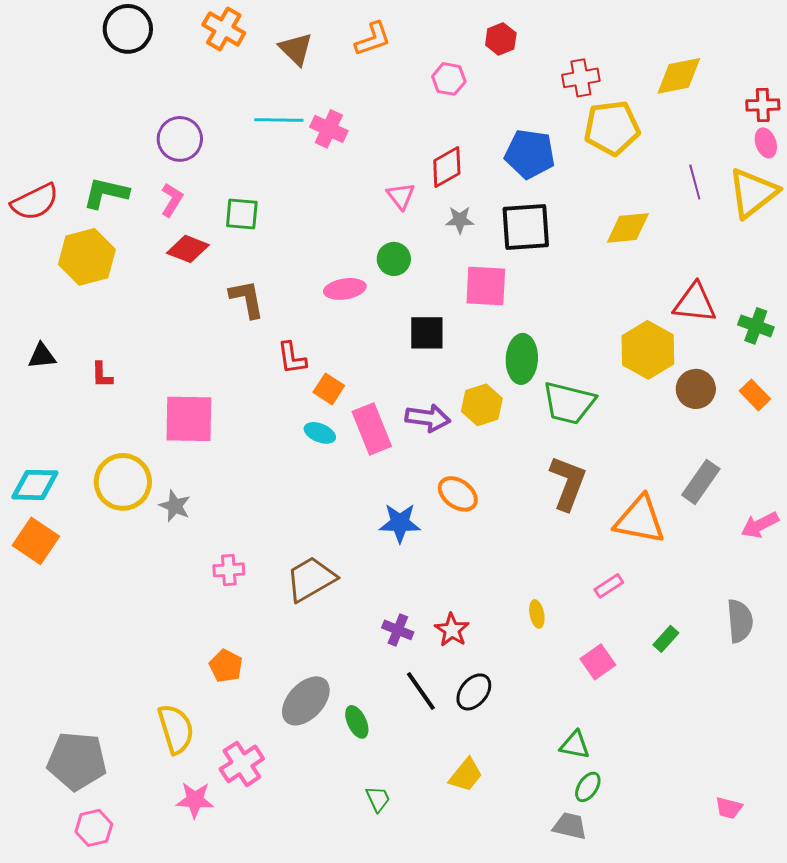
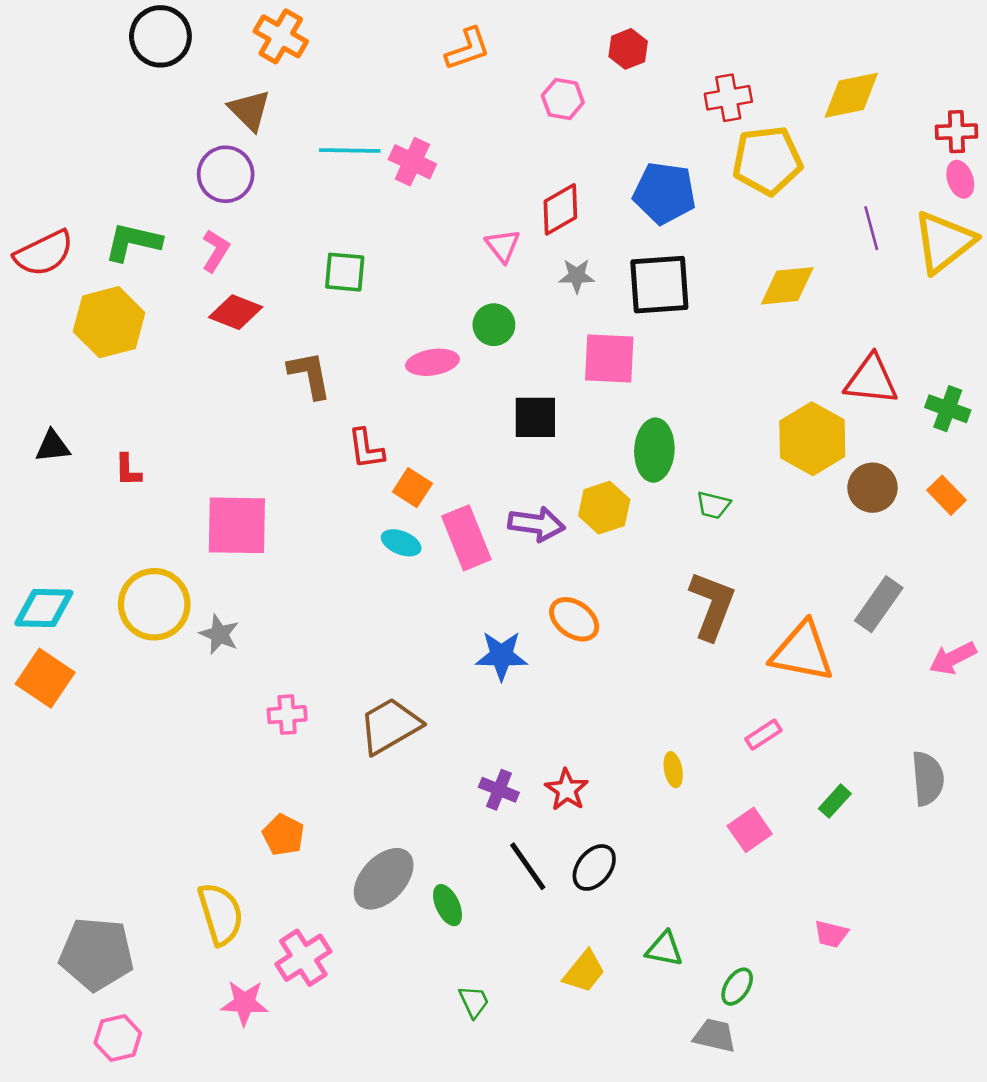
brown triangle: (296, 49) -> (249, 110), moved
green square: (242, 214) -> (345, 272), moved
green trapezoid: (569, 403) -> (713, 505), size x0.5
green triangle: (575, 745) -> (664, 949), moved
pink trapezoid: (729, 808) -> (831, 934), moved

